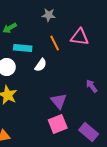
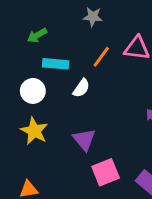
orange line: (55, 43) -> (101, 57), turned 63
purple triangle: (59, 101) -> (84, 139), moved

